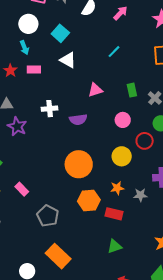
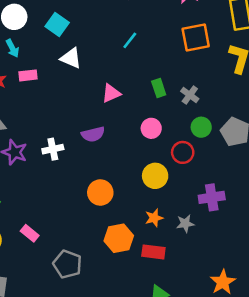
white cross: (50, 109) -> (53, 149), moved
orange circle: (79, 164) -> (100, 192), size x0.7

